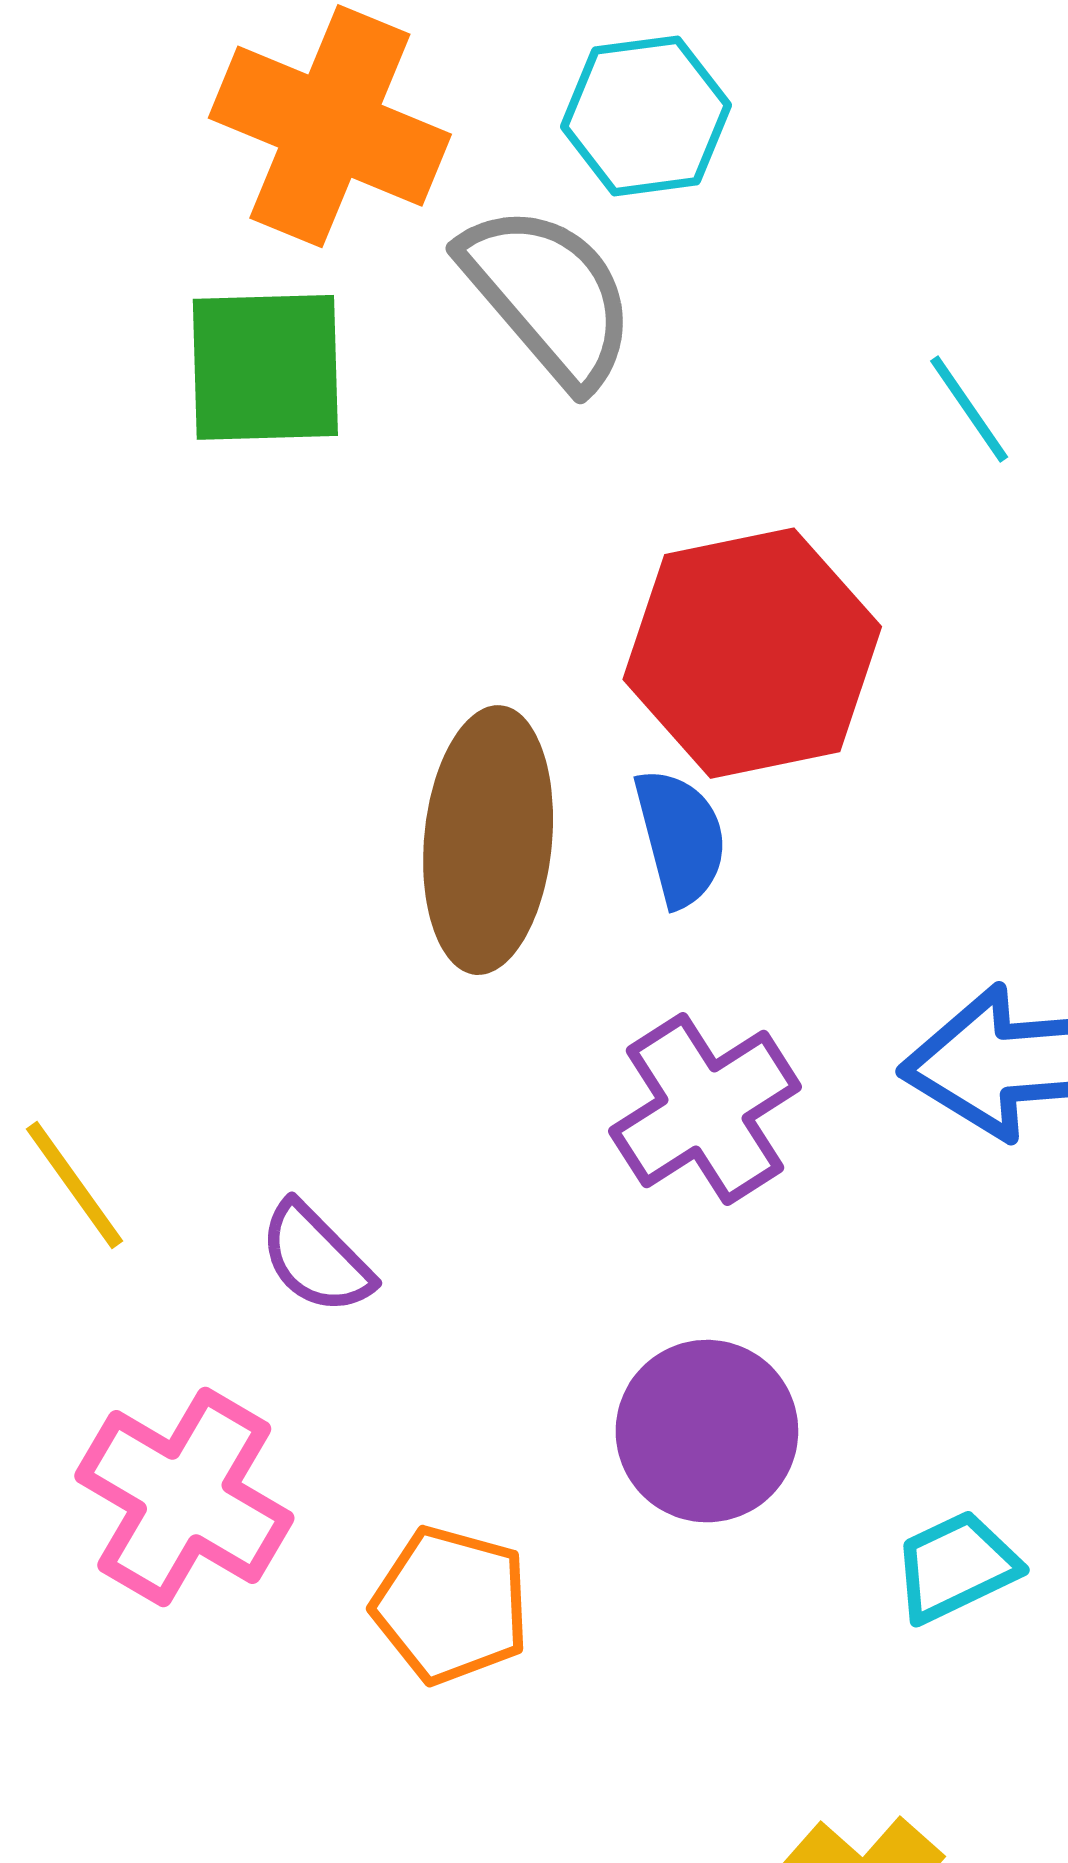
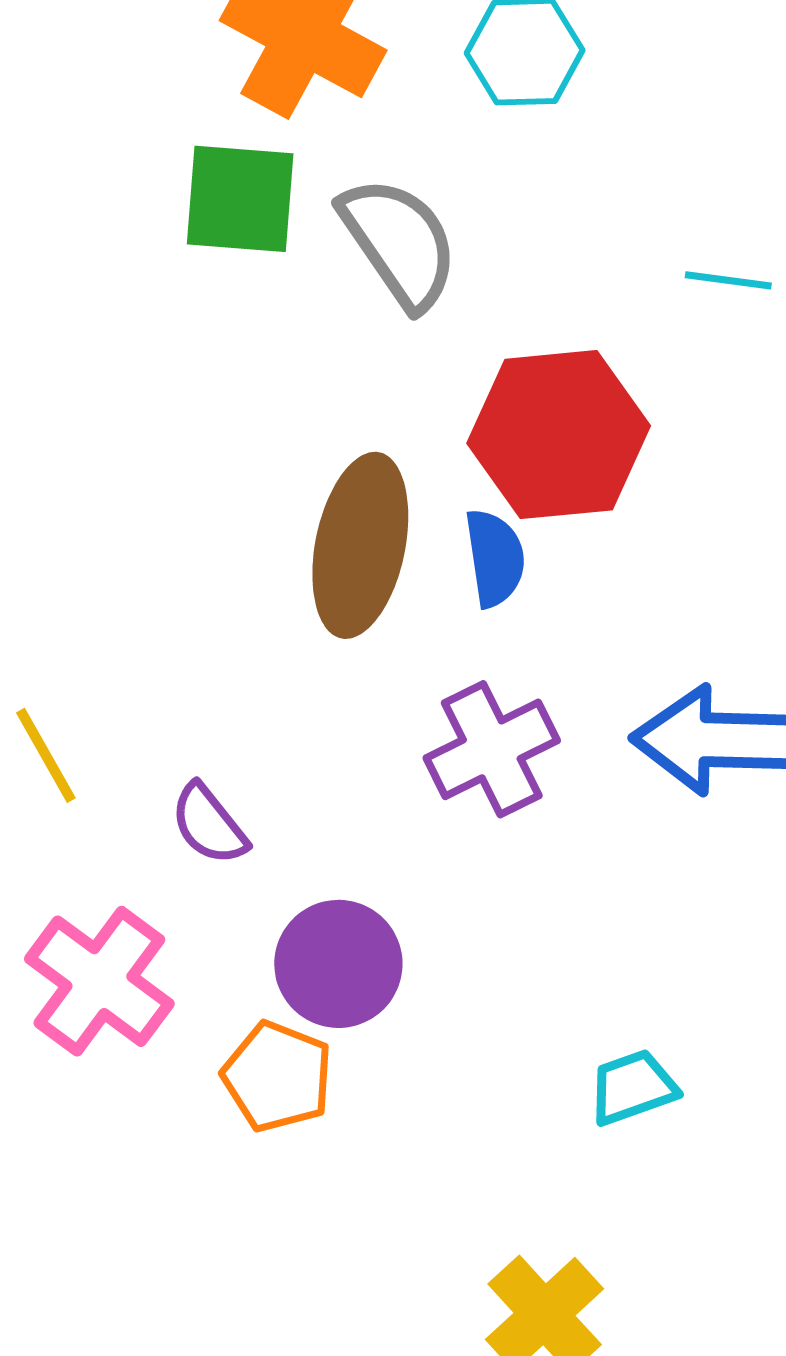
gray semicircle: (548, 295) -> (399, 242), moved
cyan line: (969, 409) -> (728, 280), turned -54
purple circle: (707, 1431) -> (338, 964), moved

